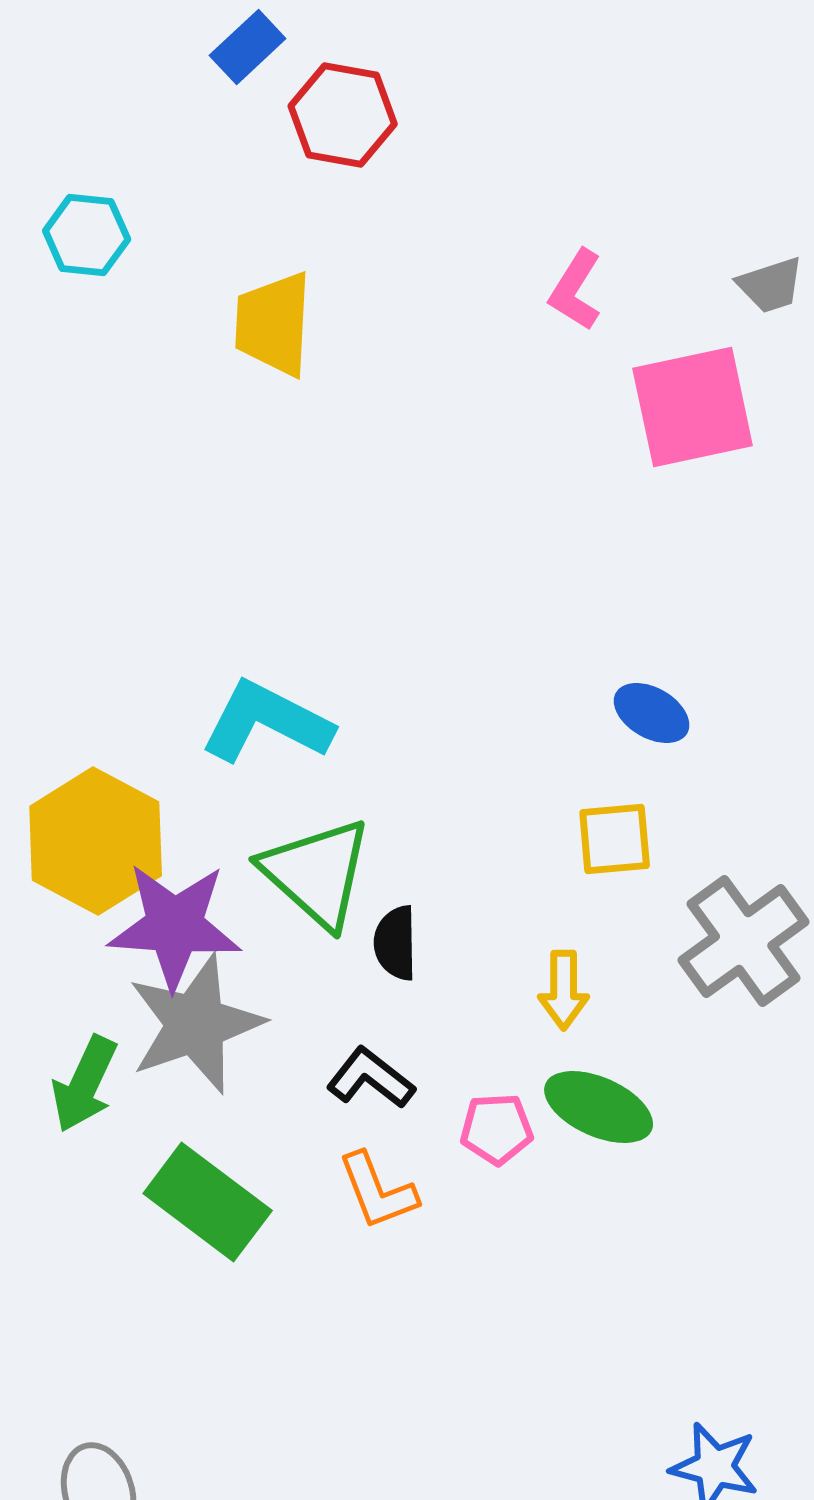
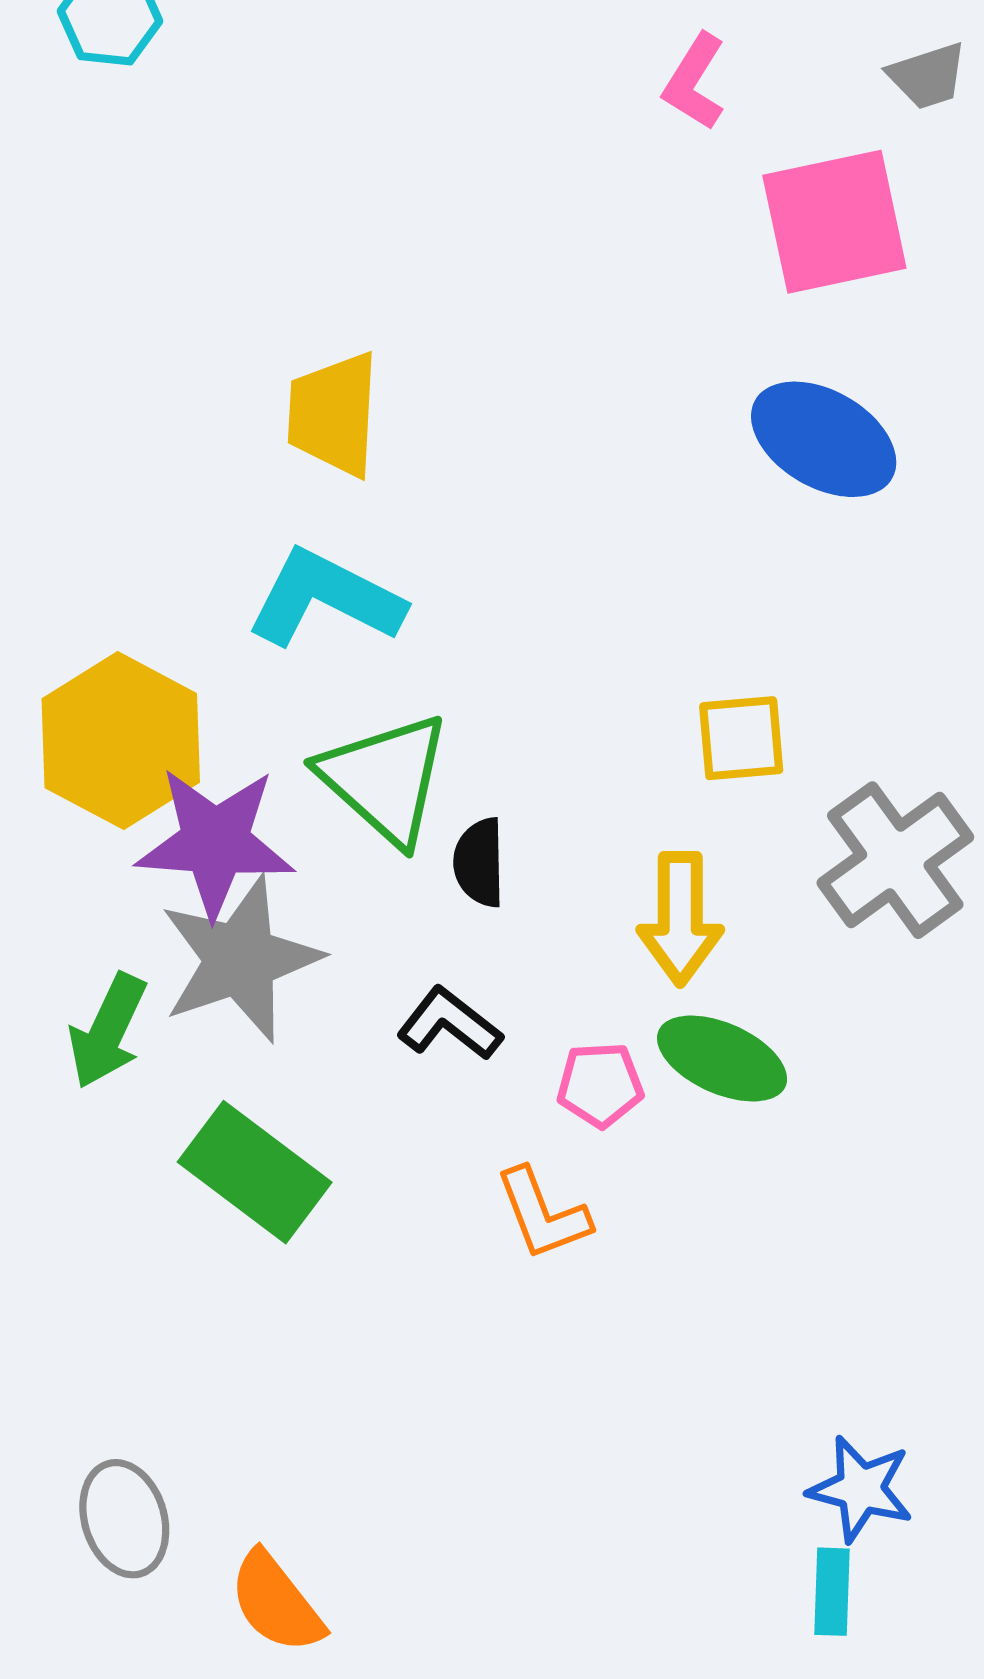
yellow trapezoid: (274, 324) -> (334, 414), moved
blue ellipse: (652, 713) -> (824, 439), moved, size x1.6
yellow arrow: (564, 990) -> (680, 919), size x1.4
orange L-shape: (378, 1191) -> (543, 1214), moved

